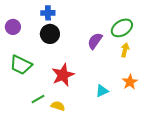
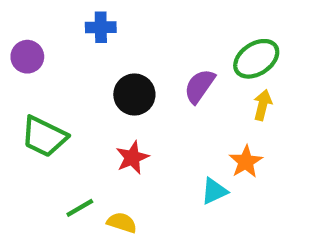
black circle: (50, 34) -> (134, 95), moved
red star: (63, 75) -> (132, 158), size x0.7
orange star: (130, 82) -> (246, 162), moved

